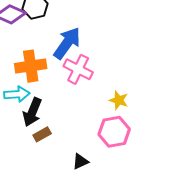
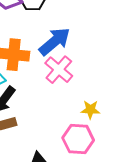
yellow star: (119, 100) -> (90, 110), turned -30

